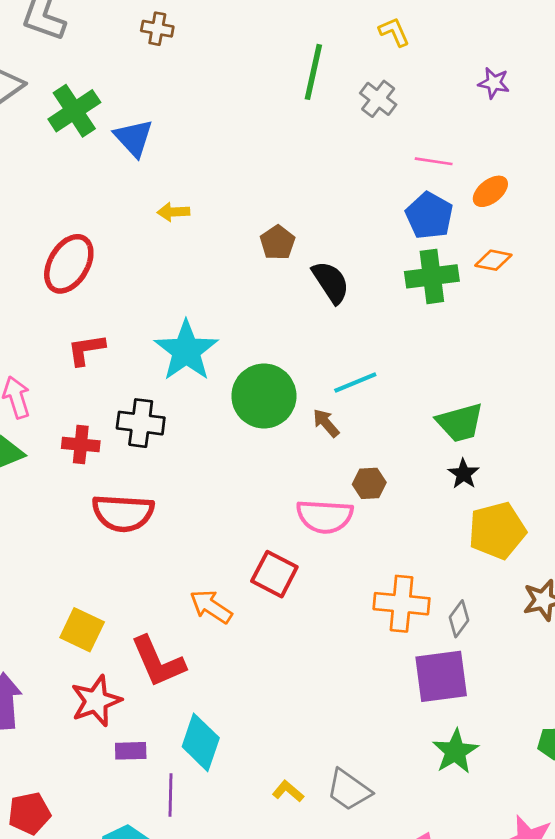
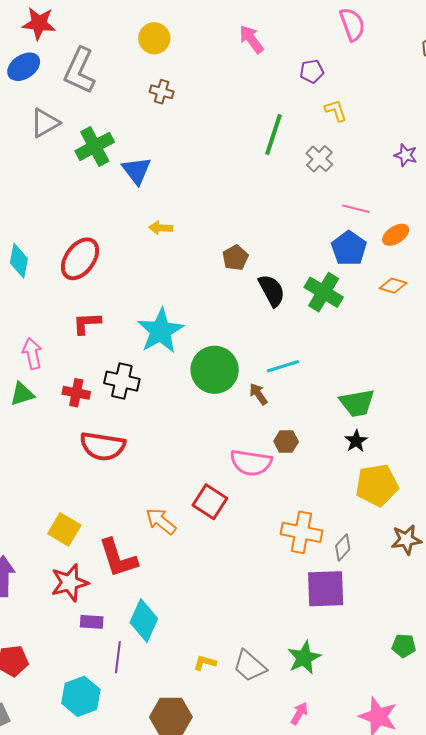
green cross: (432, 276) -> (324, 292), moved, turned 33
green star: (455, 751) -> (304, 658), moved
yellow L-shape: (288, 791) -> (205, 663), turned -30

